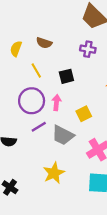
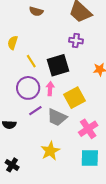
brown semicircle: (44, 43) -> (36, 11), moved
black square: (66, 76) -> (58, 65), size x1.6
yellow square: (84, 114) -> (75, 98), size x1.5

